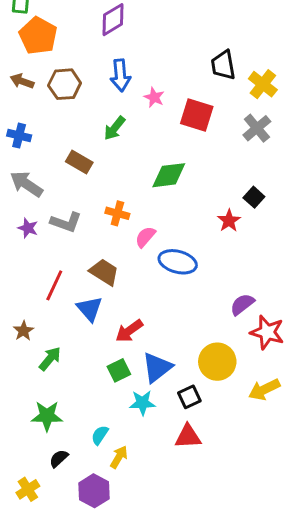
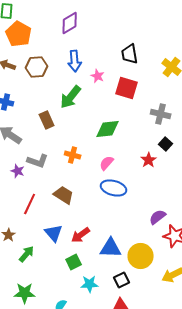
black trapezoid: (223, 65) -> (130, 54), moved
green arrow: (115, 128) -> (71, 97), size x1.4
gray cross: (257, 128) -> (161, 114), moved, turned -36
brown rectangle: (79, 162) -> (47, 120), turned 36
purple star: (28, 228) -> (18, 171), moved
pink semicircle: (145, 237) -> (107, 163), moved
blue triangle: (90, 309) -> (54, 233), moved
blue triangle: (157, 367) -> (111, 248), moved, turned 40

